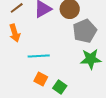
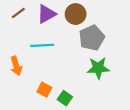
orange arrow: (15, 33) -> (16, 66), moved
cyan line: (39, 56) -> (42, 45), moved

